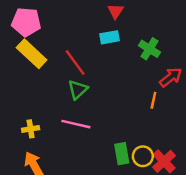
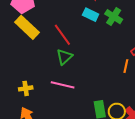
cyan rectangle: (109, 37) -> (91, 15), turned 35
green cross: (149, 49) -> (114, 17), moved

